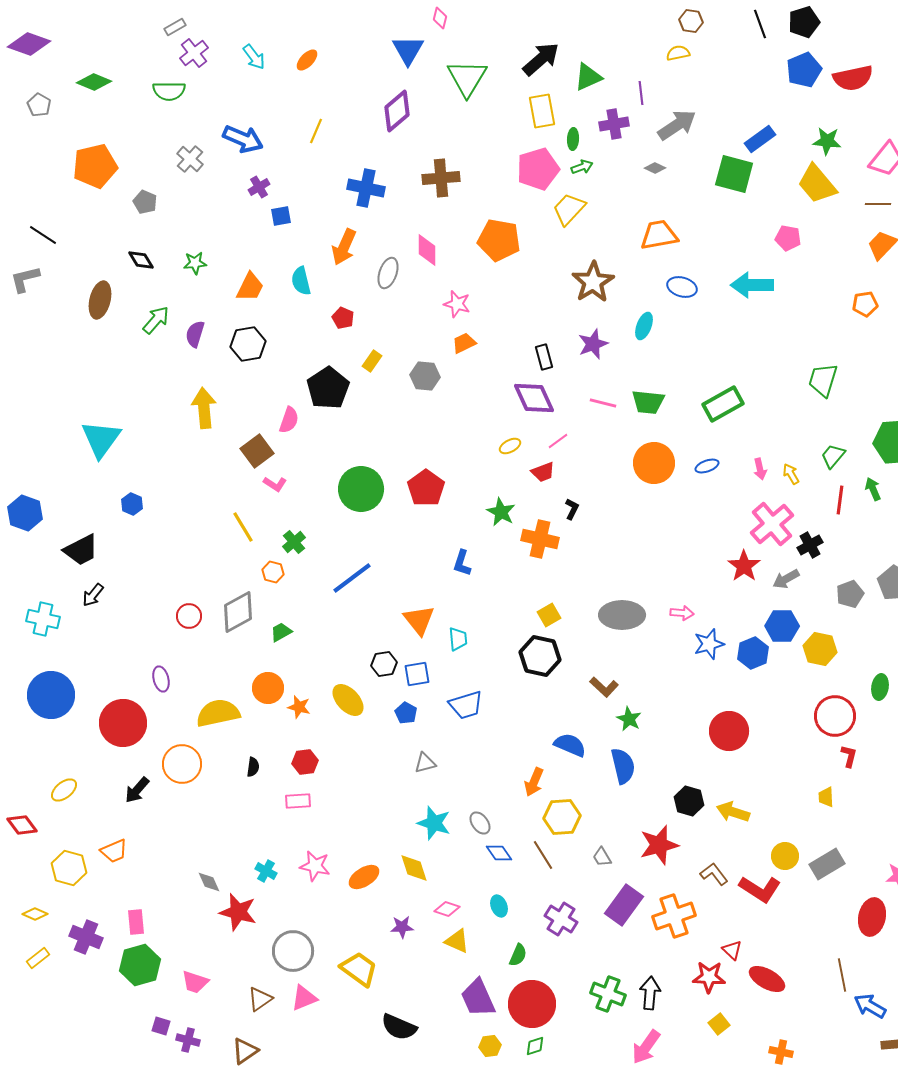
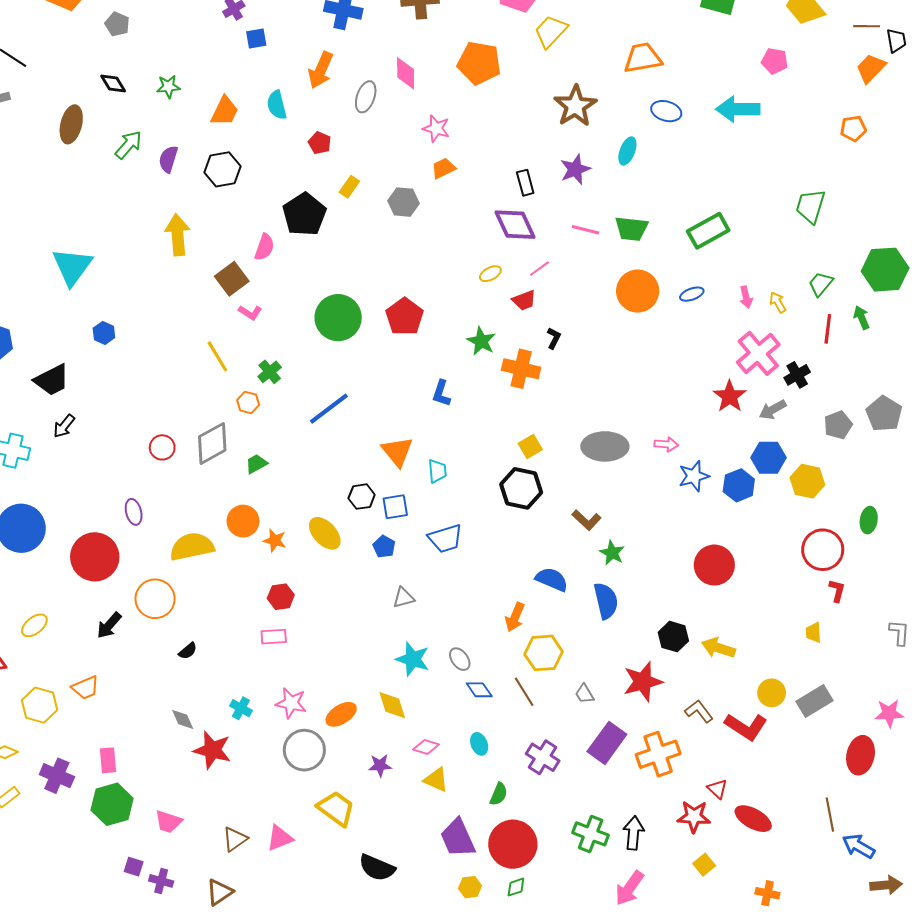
black semicircle: (253, 767) -> (188, 651), moved, turned 42
gray circle: (293, 951) -> (304, 750), moved

